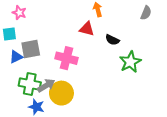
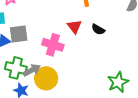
red triangle: (87, 29) -> (74, 26), moved, turned 35
green star: (130, 62) -> (118, 82), moved

